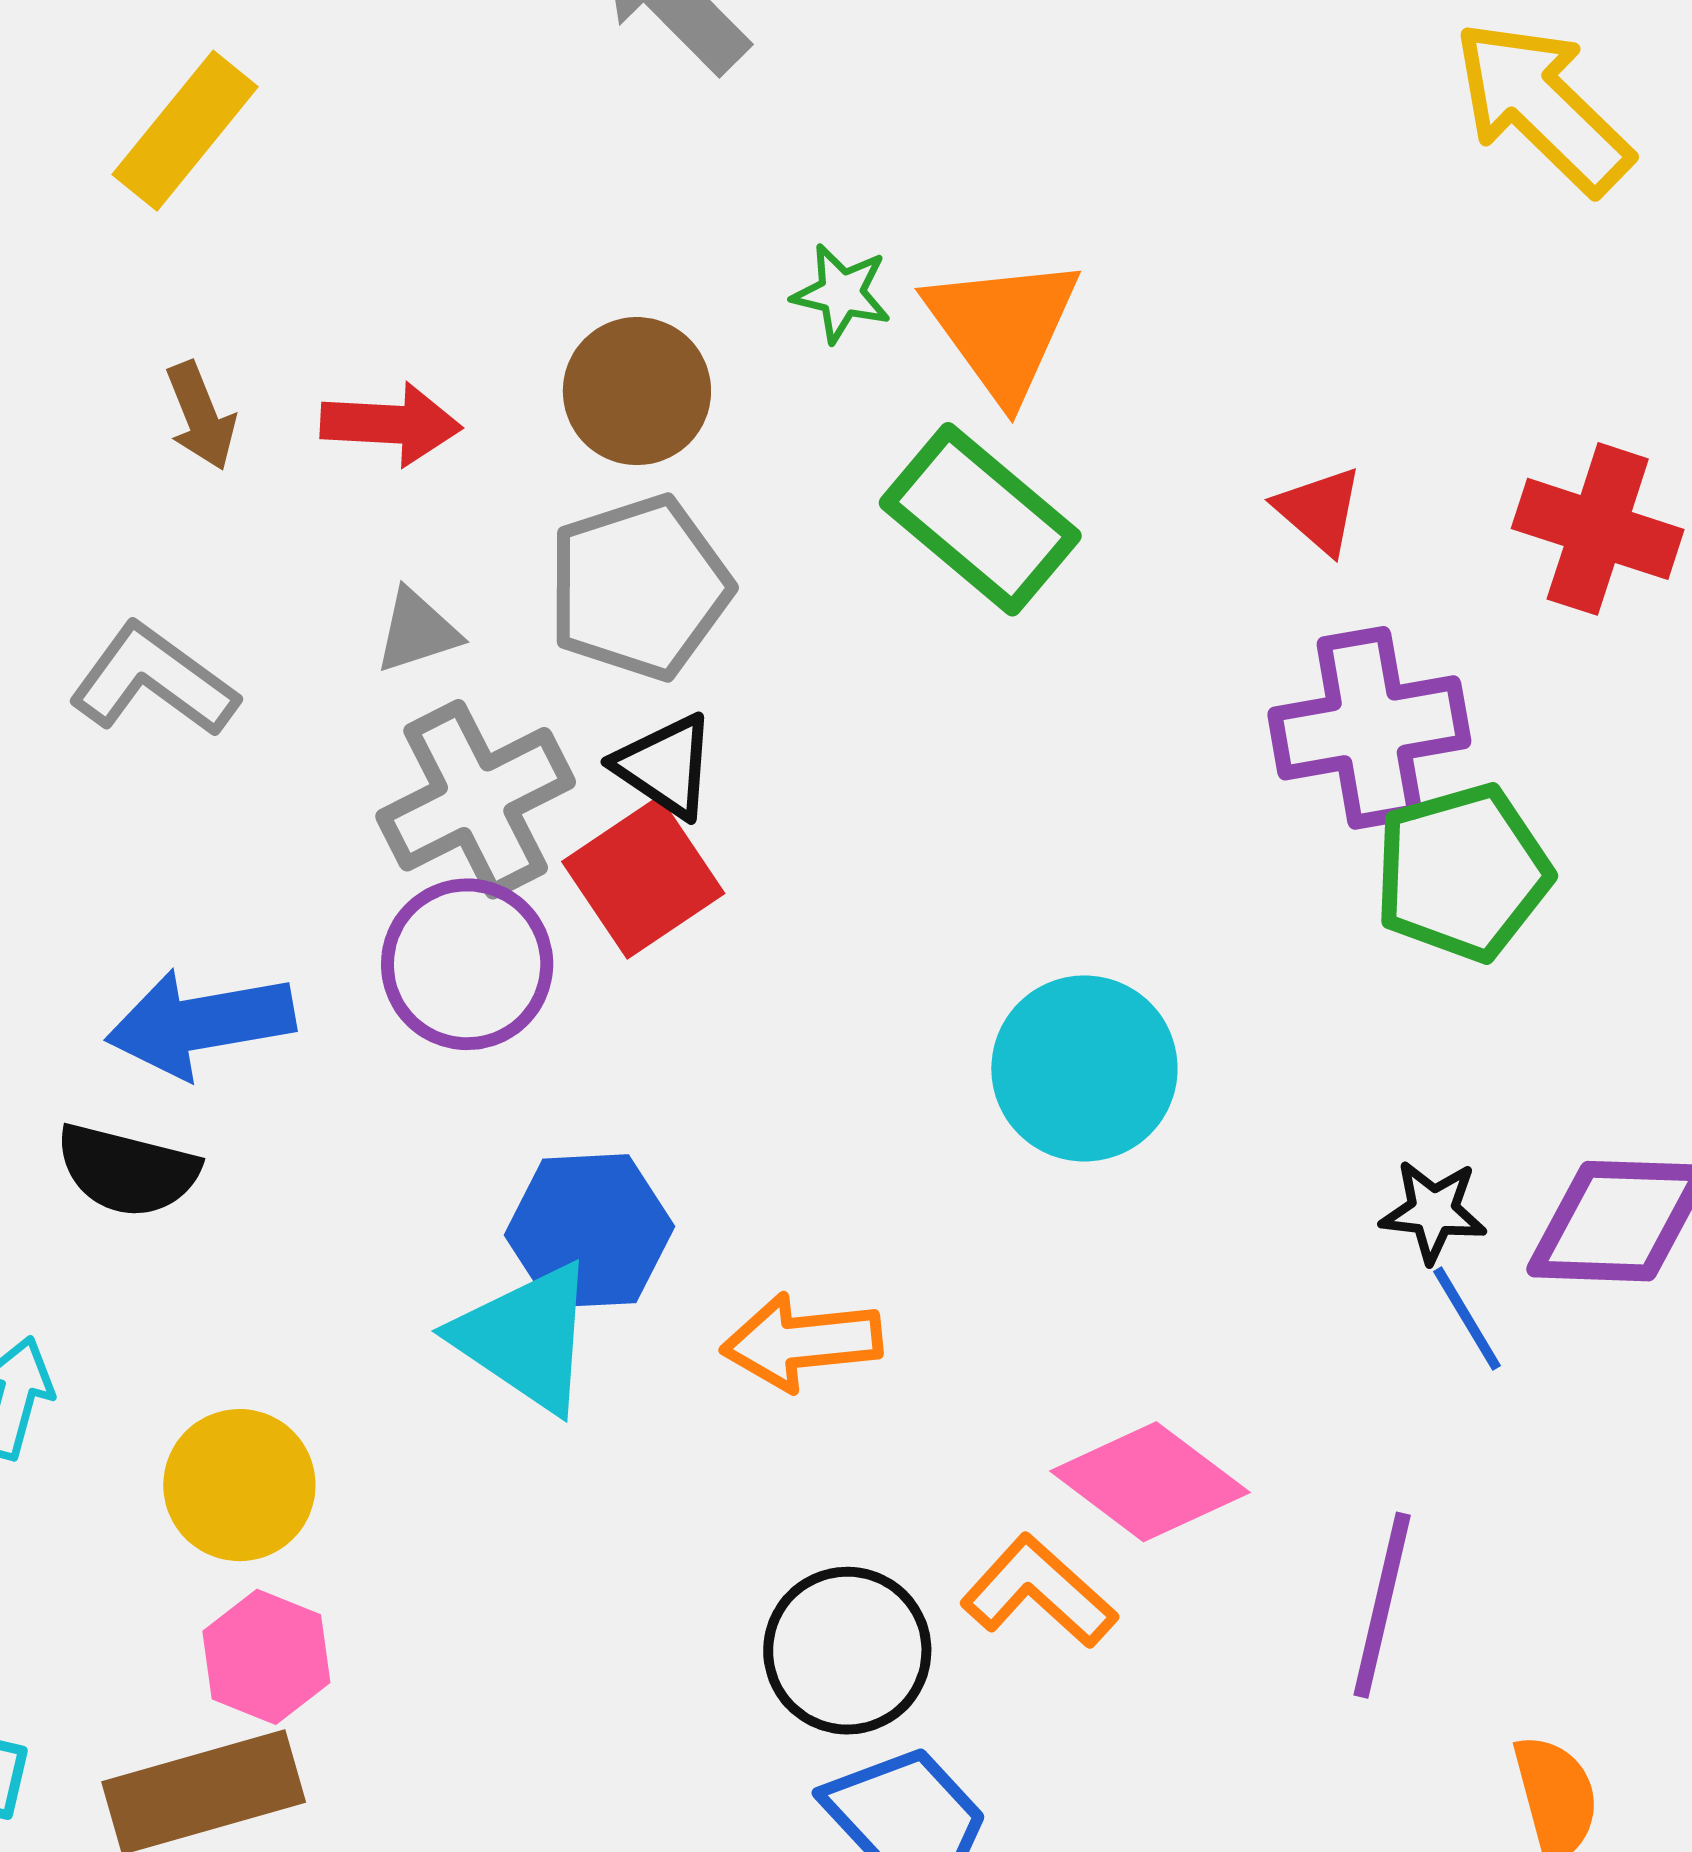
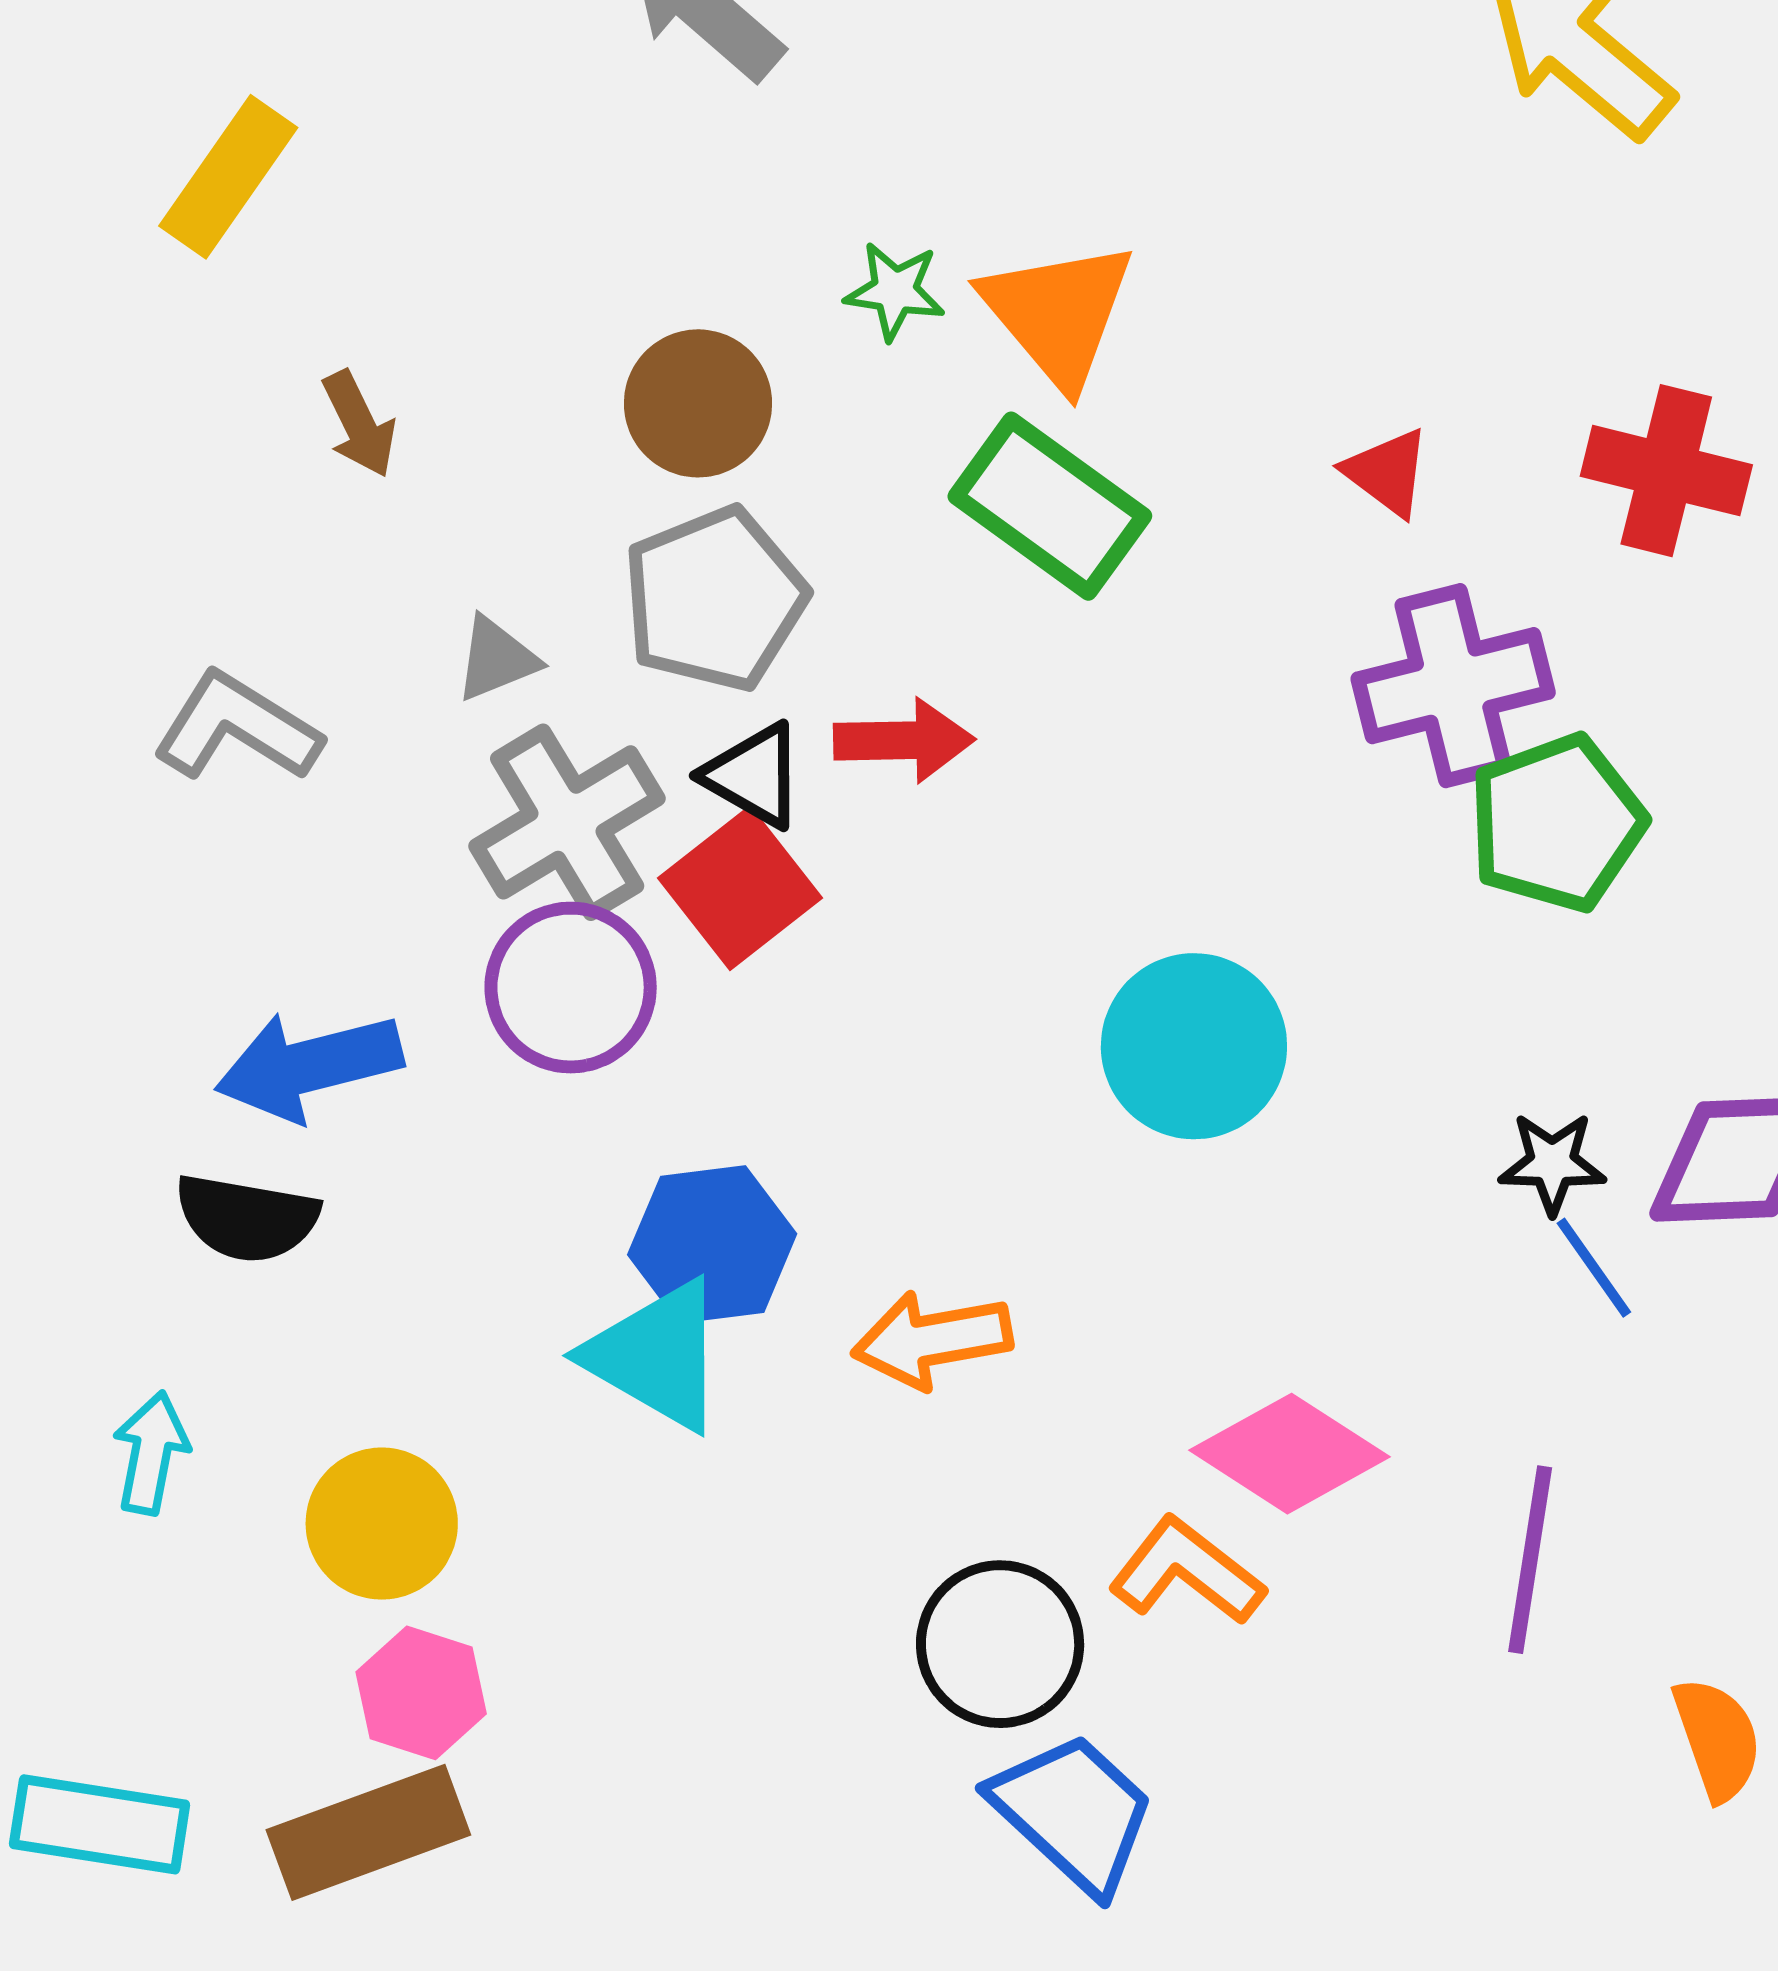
brown arrow: (201, 416) -> (359, 424), moved
red arrow: (391, 424) -> (904, 740), moved

